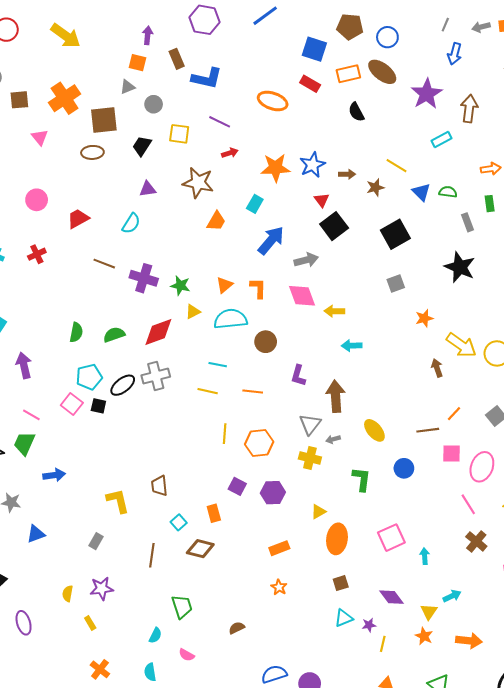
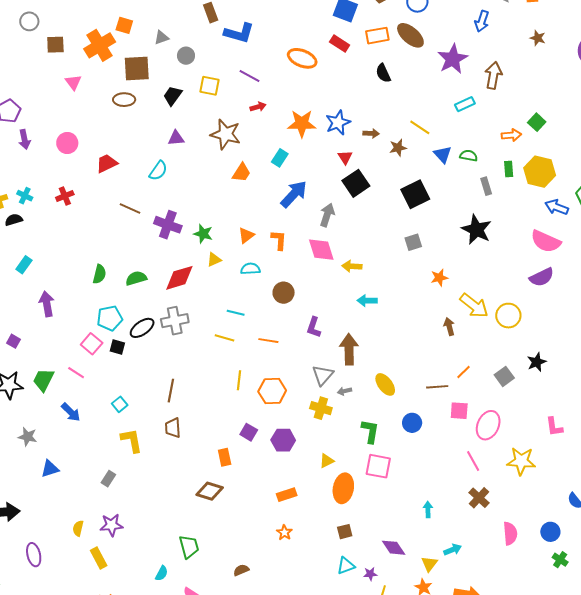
orange square: (137, 63) -> (124, 25), moved
gray arrow: (306, 260) -> (327, 215), turned -60
cyan semicircle: (230, 319) -> (250, 269), size x0.6
pink line: (31, 415) -> (76, 373), moved
blue arrow: (54, 475) -> (71, 412), turned 50
cyan square: (179, 522) -> (120, 404), moved
pink square: (391, 538) -> (378, 466), moved, turned 32
brown line: (152, 555) -> (171, 391), moved
yellow rectangle: (90, 623) -> (99, 558), size x1.5

